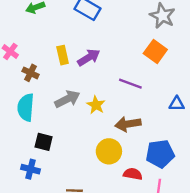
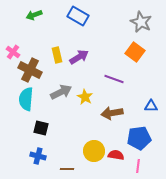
brown cross: (30, 73) -> (30, 70), size x1.6
blue triangle: (177, 104) -> (151, 106), moved
yellow circle: (109, 151) -> (94, 151), moved
blue cross: (30, 169) -> (38, 156), moved

